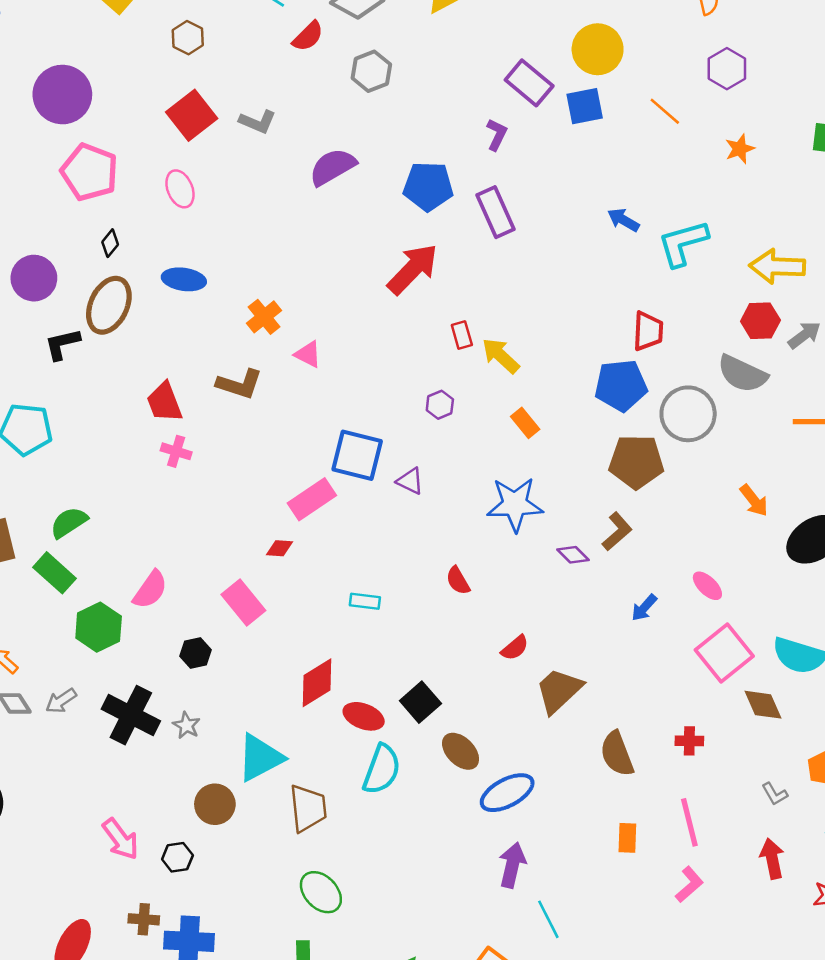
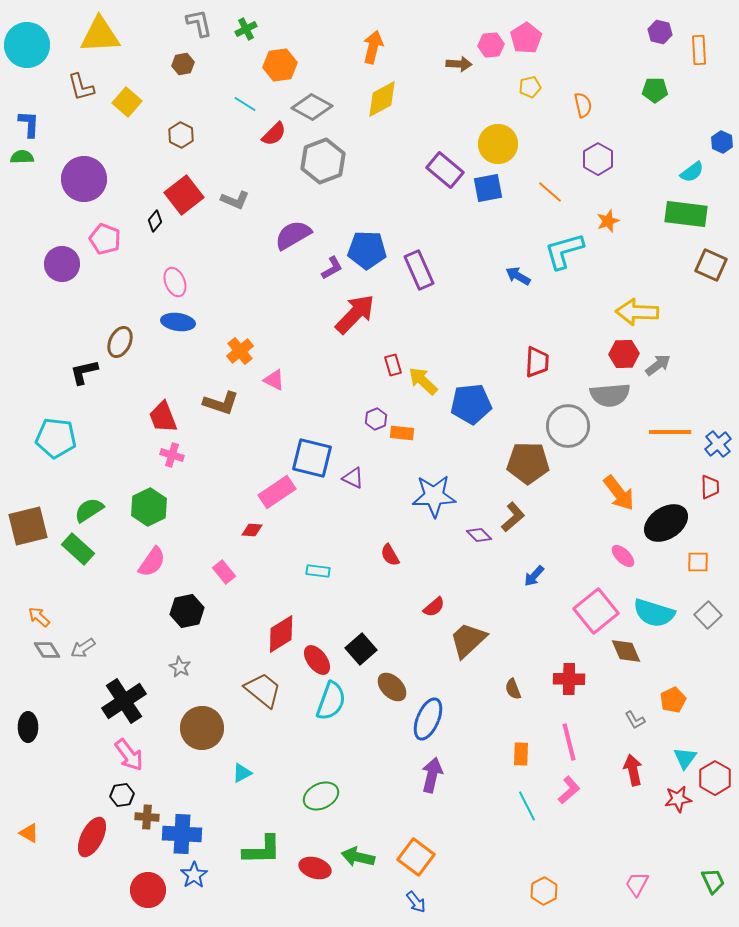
gray hexagon: (371, 71) -> (323, 161), size x1.4
purple L-shape: (497, 135) -> (332, 268), moved, turned 35
pink pentagon: (89, 172) -> (105, 239), size x0.7
pink ellipse: (180, 189) -> (175, 282), moved
black diamond: (110, 243) -> (155, 221), moved
cyan L-shape: (683, 243) -> (564, 251), moved
purple circle: (34, 278) -> (62, 264), moved
brown ellipse: (109, 305) -> (120, 342), size x0.7
gray semicircle: (742, 374) -> (610, 395), turned -30
blue pentagon: (621, 385) -> (471, 404), moved
orange rectangle: (525, 423) -> (402, 433), moved, turned -45
orange arrow: (754, 500) -> (619, 493), size x1.4
pink ellipse: (707, 586) -> (623, 556), moved
pink rectangle: (243, 603) -> (224, 572), size x0.7
green hexagon: (99, 627) -> (149, 507), moved
black hexagon: (196, 653) -> (187, 611), size x1.4
black cross: (131, 715) -> (124, 701), moved, turned 30
red ellipse: (364, 716) -> (317, 660), turned 32
red cross: (689, 741) -> (569, 679), size x1.4
brown semicircle: (617, 754) -> (513, 689), size x0.6
cyan triangle: (260, 758) -> (242, 773), moved, size x0.5
blue ellipse: (507, 793) -> (428, 719), turned -39
brown circle: (215, 804) -> (202, 728), size x1.4
brown trapezoid: (308, 808) -> (263, 690), moved, turned -45
black hexagon: (177, 857) -> (122, 795), moved
green ellipse: (321, 892) -> (321, 796), moved, turned -72
cyan line: (548, 919) -> (527, 806), moved

